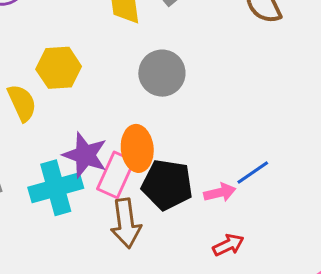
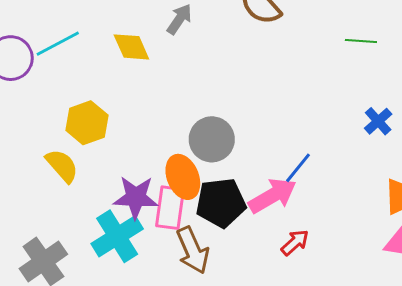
gray circle: (162, 73) -> (212, 139), moved
pink arrow: (220, 193) -> (272, 196), size x1.6

